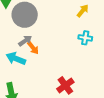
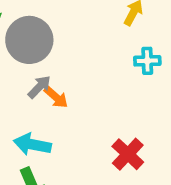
cyan arrow: (16, 59) -> (32, 144), moved

